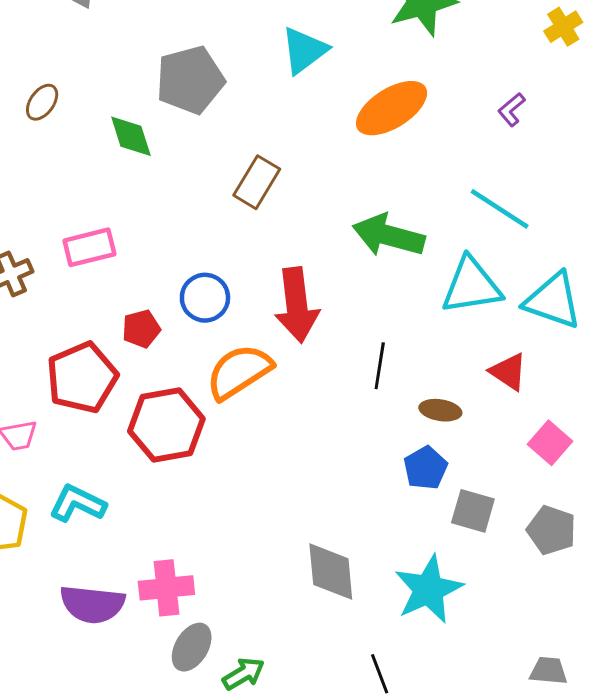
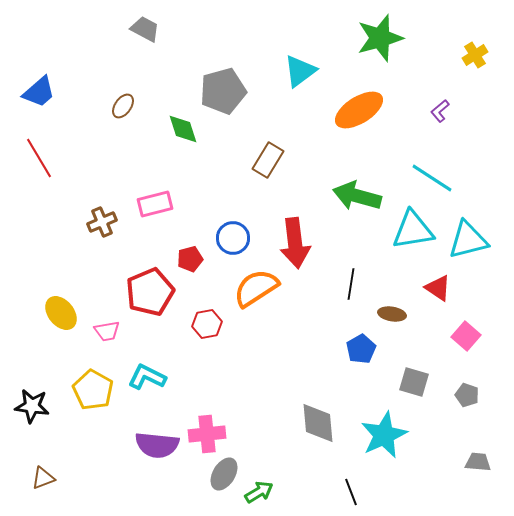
cyan triangle: (553, 301) -> (468, 240), turned -33
red hexagon: (166, 425) -> (207, 324), size x0.6
blue pentagon: (426, 468) -> (361, 349), moved
gray pentagon: (551, 530) -> (467, 395), size x0.7
gray trapezoid: (548, 671) -> (478, 462), moved

